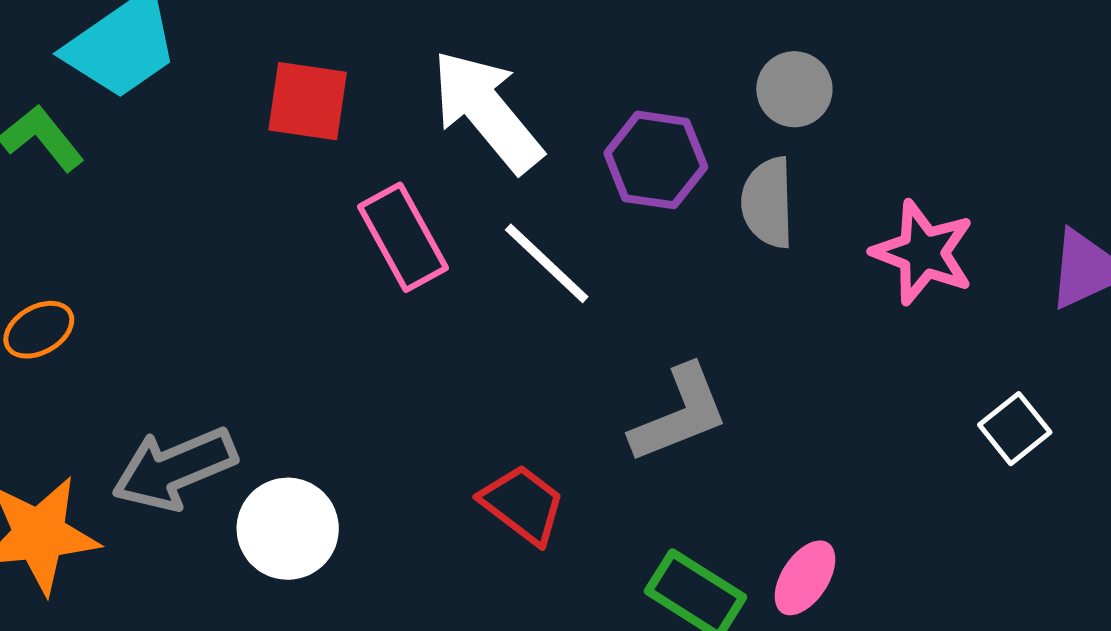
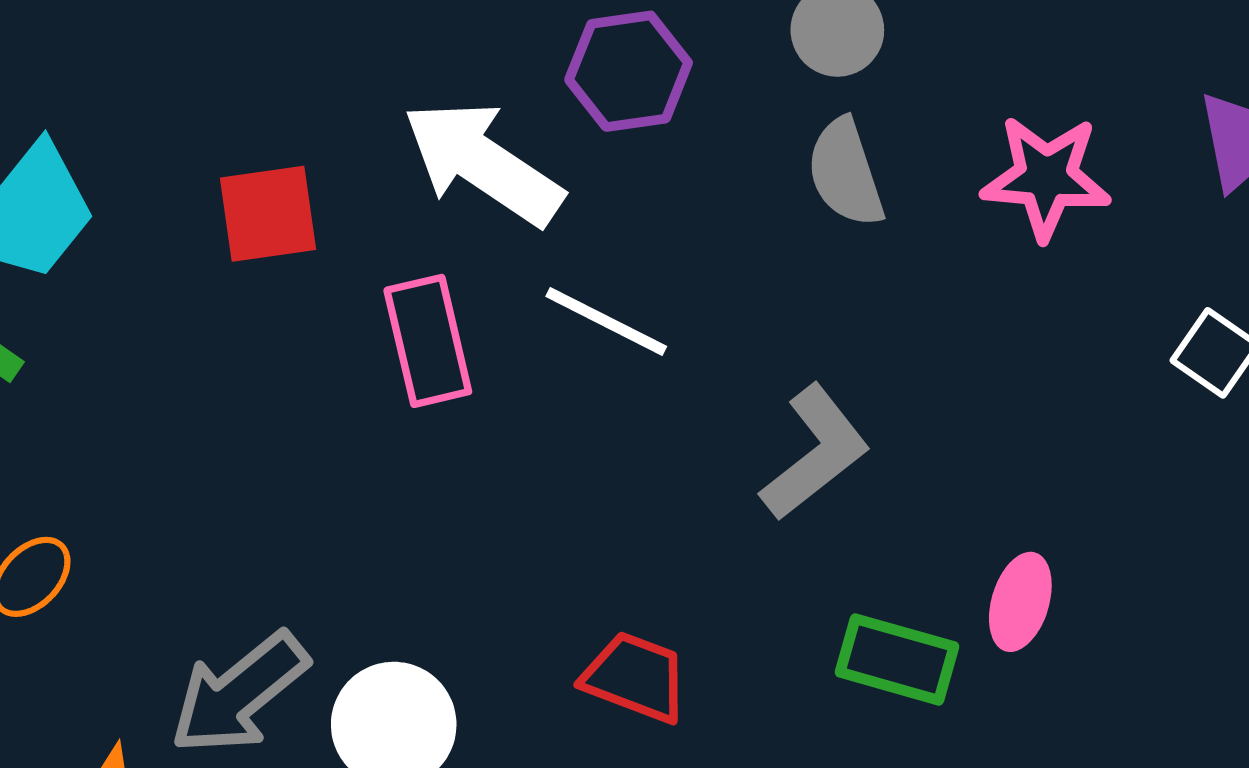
purple hexagon: (656, 160) -> (629, 71), moved
pink rectangle: (403, 237) -> (428, 341), turned 32
red trapezoid: (523, 504) -> (635, 677), moved

